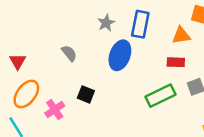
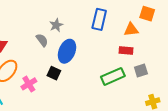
gray star: (106, 23) -> (56, 25), moved
blue ellipse: (120, 55) -> (67, 51), moved

